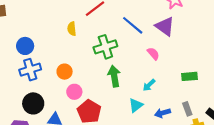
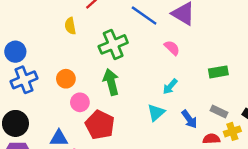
green arrow: (114, 76) -> (111, 82), moved
black circle: (33, 103) -> (15, 123), moved
gray rectangle: (187, 109) -> (219, 111), turned -40
blue arrow: (163, 113) -> (189, 119), turned -105

